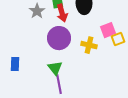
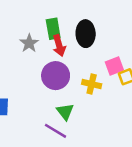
green triangle: (55, 68) -> (65, 112), moved
purple line: (59, 84) -> (56, 131), turned -48

